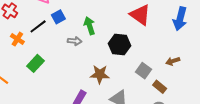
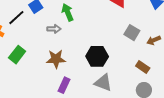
black hexagon: (119, 45) -> (97, 56), moved
gray square: (143, 71) -> (132, 33), moved
brown star: (100, 74) -> (56, 59), moved

